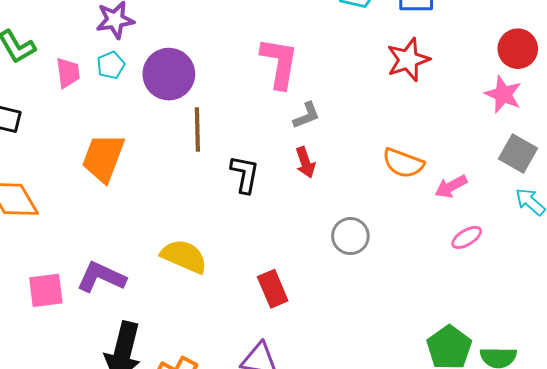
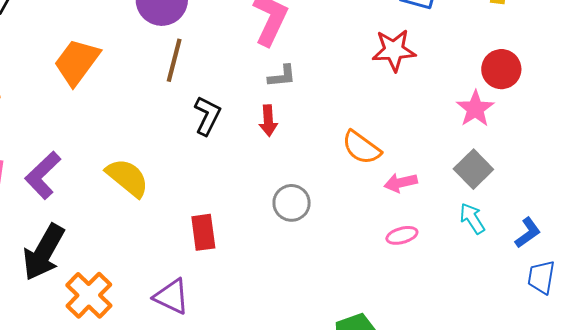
purple L-shape: (101, 277) -> (43, 175), turned -84

